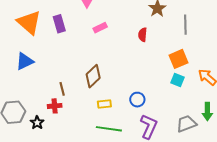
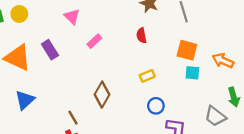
orange square: (178, 59) -> (187, 50), turned -36
yellow rectangle: (104, 104) -> (147, 76), moved
gray trapezoid: (186, 124) -> (215, 116), turned -105

